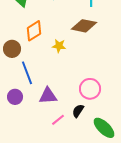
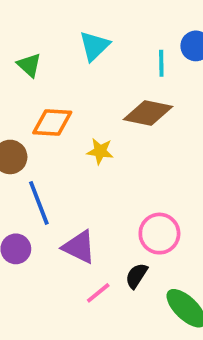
orange diamond: (34, 31) -> (52, 123), turned 35
purple triangle: (48, 96) -> (79, 247), turned 30

